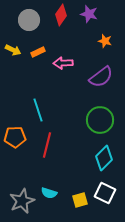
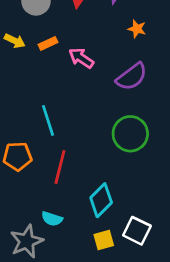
pink arrow: (63, 63) -> (81, 58), turned 36
cyan diamond: (104, 158) -> (101, 200), moved
cyan semicircle: (49, 193) -> (52, 219), moved

